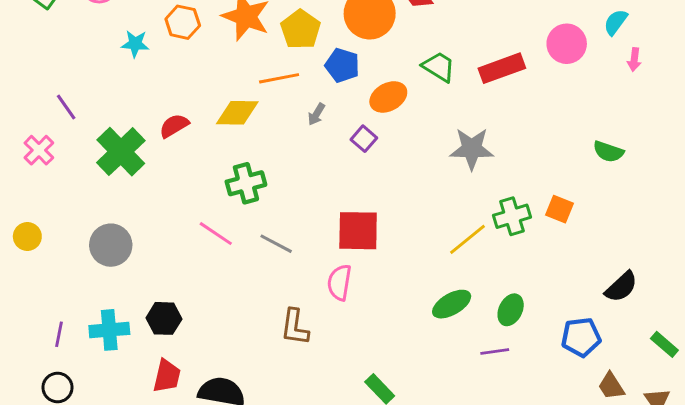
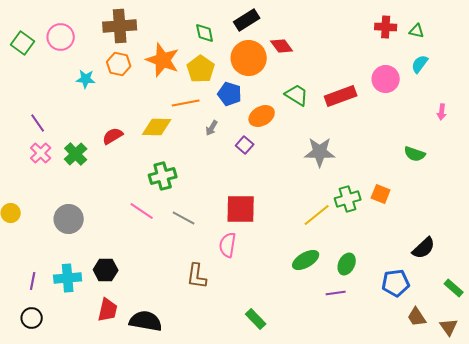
pink arrow: (634, 60) -> (442, 112), moved
pink cross: (39, 150) -> (41, 153), moved
green cross: (121, 152) -> (76, 154), size x0.7

